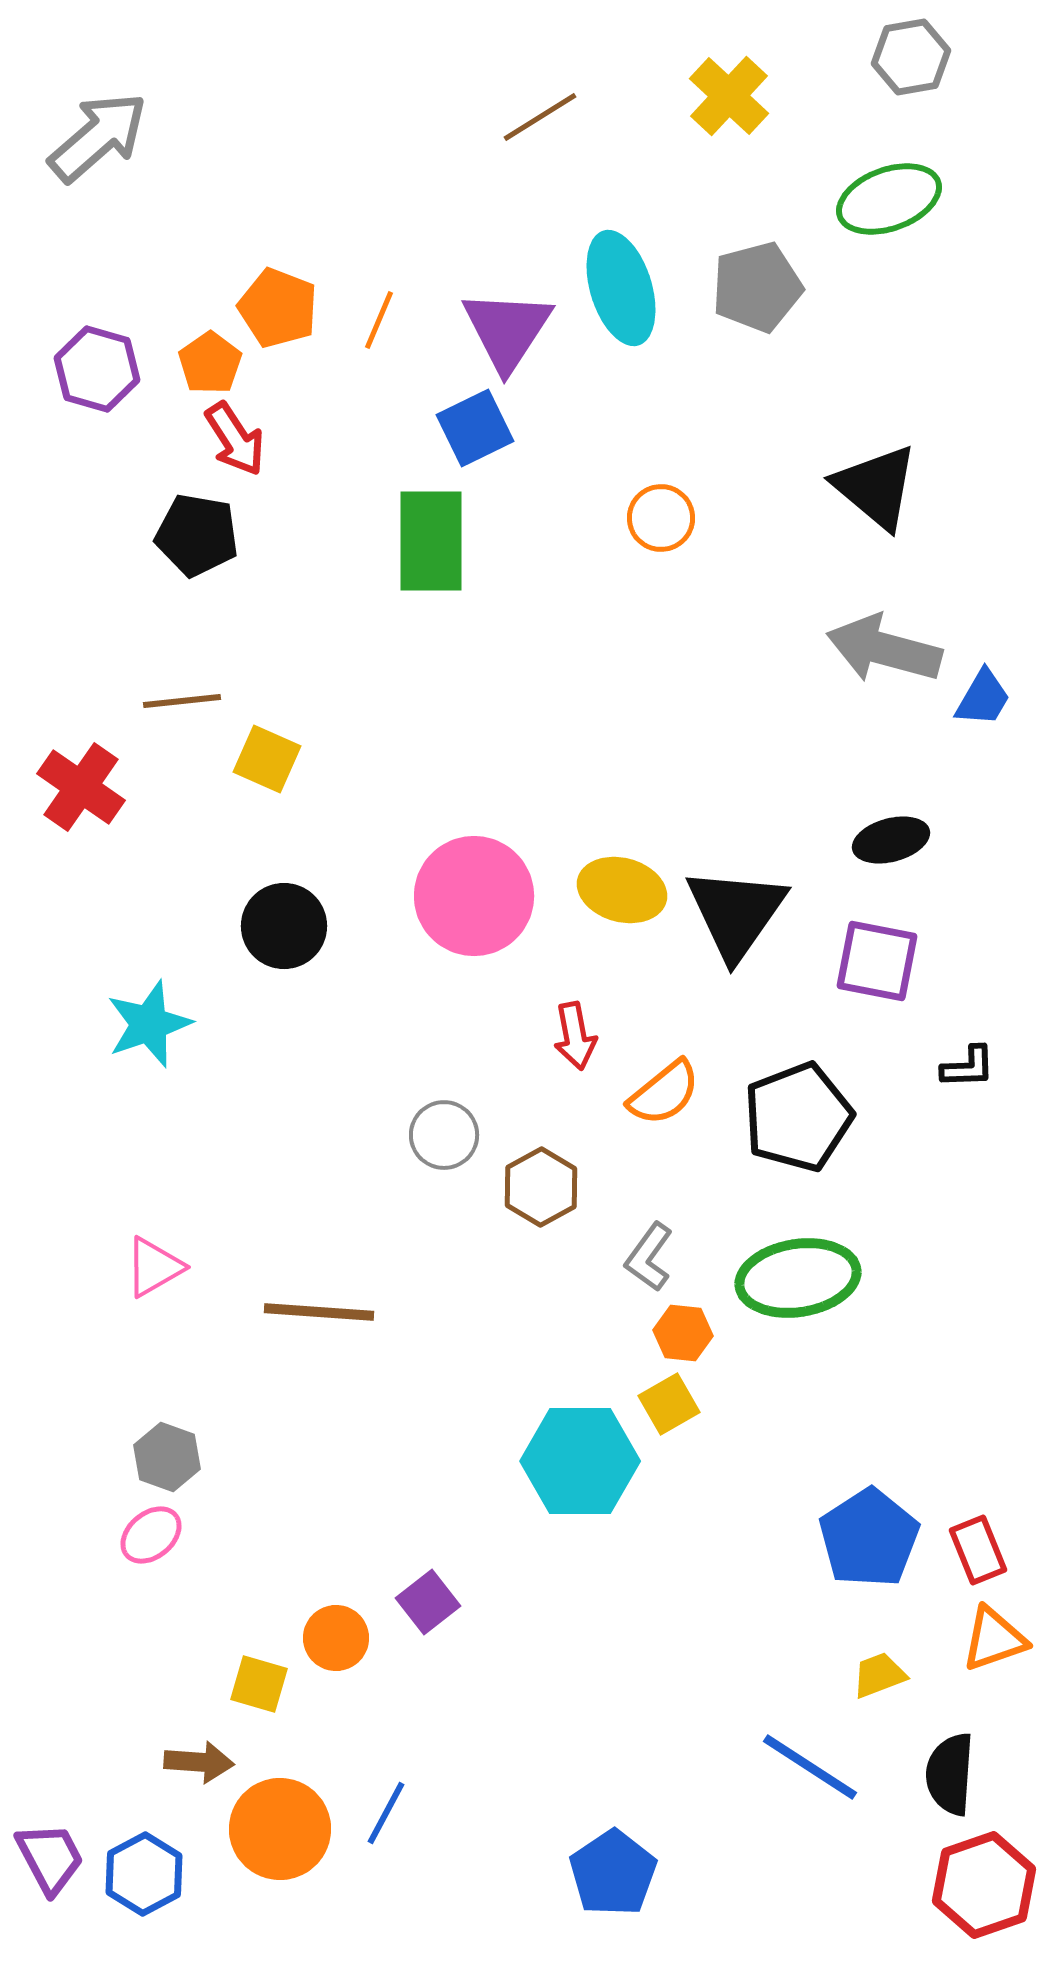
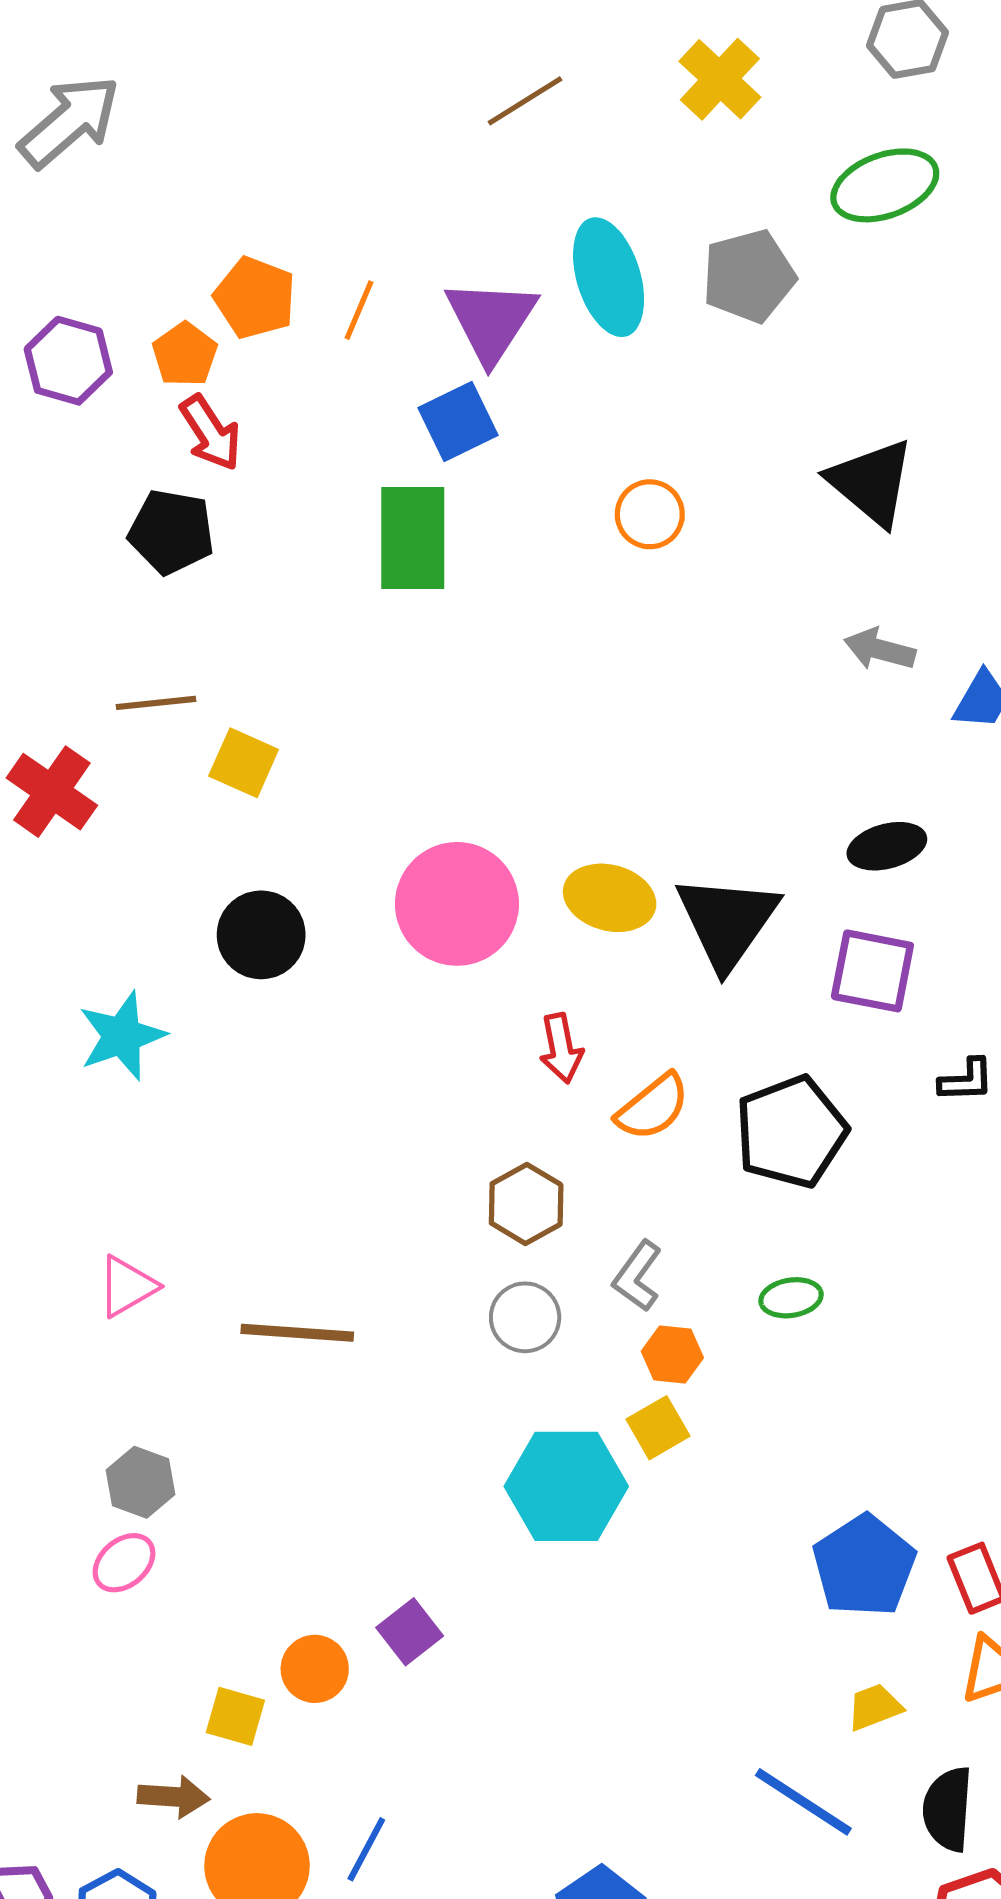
gray arrow: (884, 649) -> (880, 649), size x0.6
gray circle: (444, 1135) -> (525, 1317), moved
green ellipse: (798, 1278) -> (791, 1298), size x0.5

